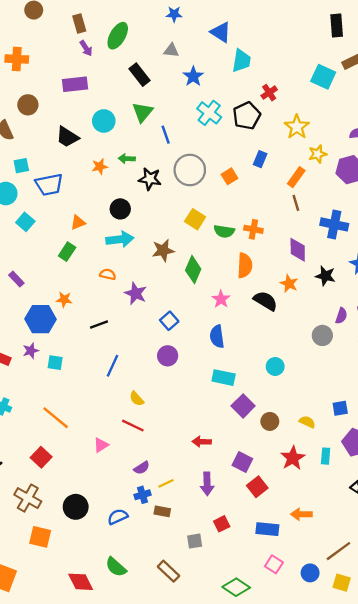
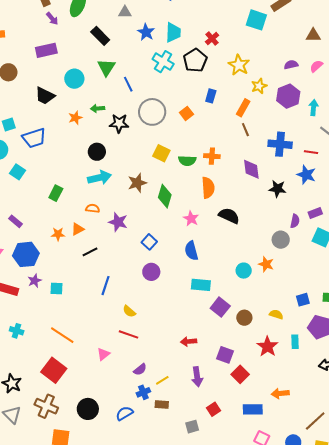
cyan trapezoid: (241, 61) -> (173, 32), moved
orange triangle: (78, 222) -> (78, 229), moved
orange star: (289, 284) -> (266, 264), moved
blue hexagon: (40, 319) -> (26, 254), moved
red square: (41, 457) -> (54, 370), size x1.4

